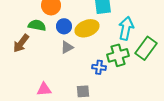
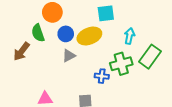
green semicircle: (37, 25) -> (38, 33), turned -120
cyan arrow: (126, 28) -> (129, 36), size x0.7

